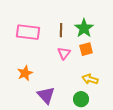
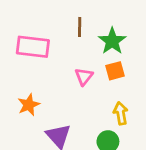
brown line: (61, 30) -> (80, 27), moved
yellow arrow: (90, 79) -> (121, 113), turned 63

